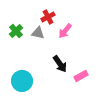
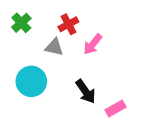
green cross: (16, 31) -> (21, 23), moved
cyan circle: (22, 81) -> (31, 81), moved

